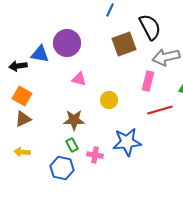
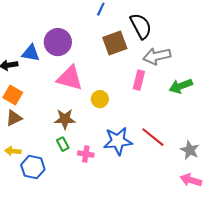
pink triangle: (79, 79) -> (70, 78), size x1.8
red line: (160, 110) -> (153, 137), moved, turned 55
blue hexagon: (62, 168) -> (33, 167), moved

